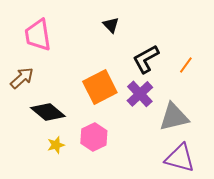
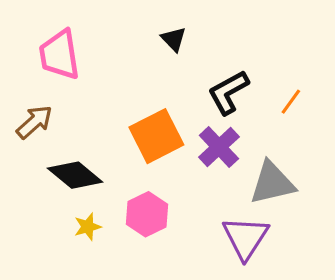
purple triangle: (180, 158) -> (246, 238), moved, turned 48

